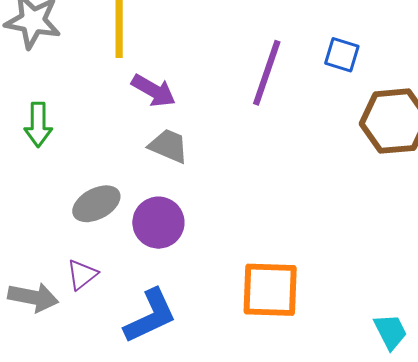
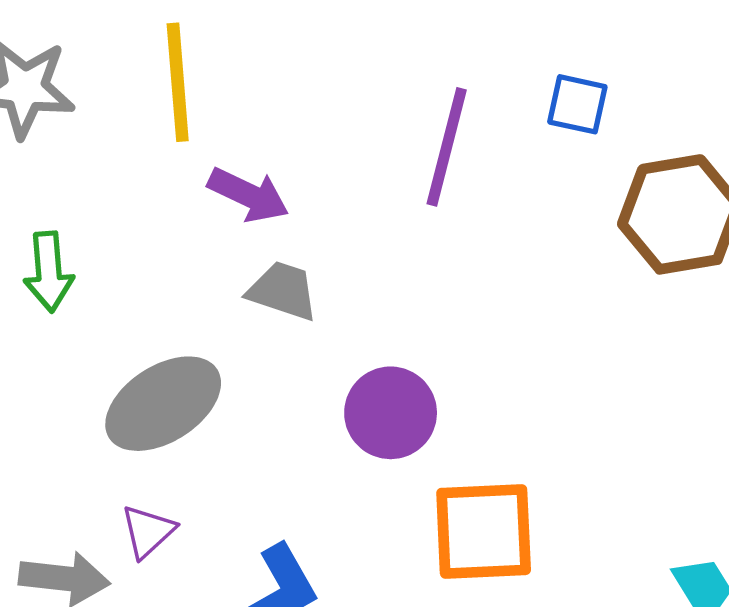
gray ellipse: (96, 204) -> (163, 404), size x1.4
purple circle: (158, 223) -> (391, 413), moved

